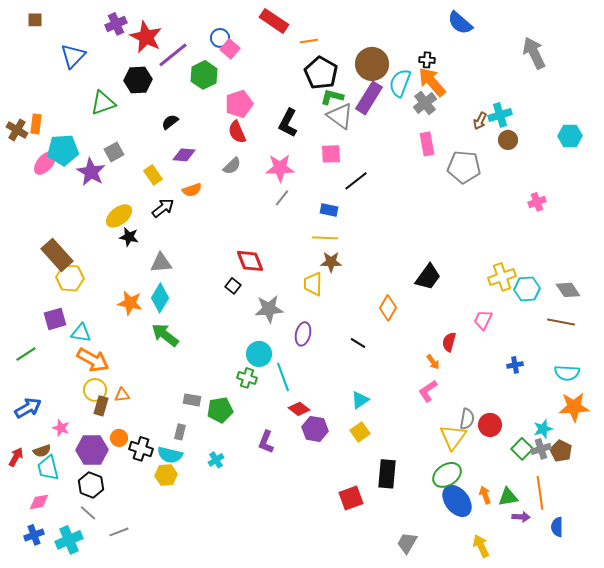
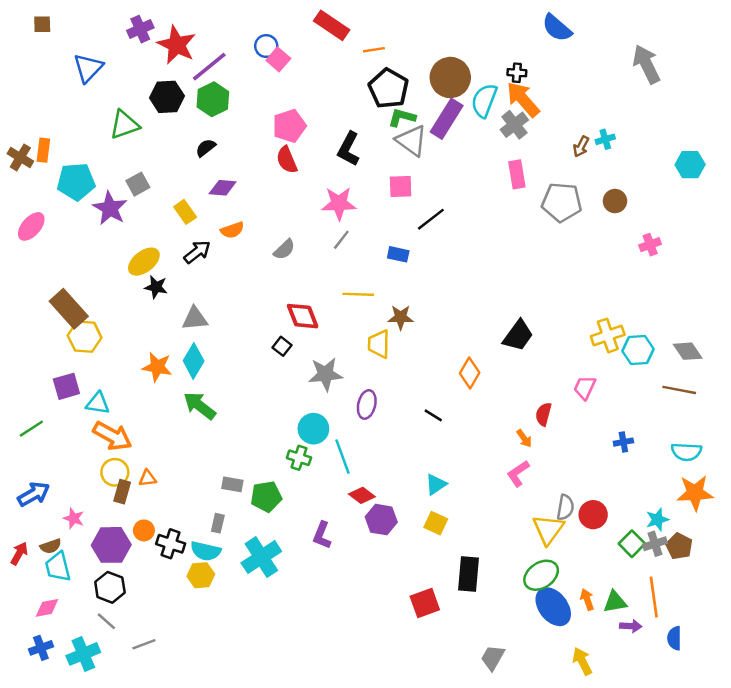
green hexagon: (204, 75) -> (213, 99), moved
cyan cross: (500, 115) -> (605, 139), size x0.7
brown circle: (508, 140) -> (615, 201), moved
pink ellipse: (45, 163) -> (31, 226), moved
gray semicircle: (232, 166) -> (284, 249), moved
yellow line: (325, 238) -> (358, 294), moved
yellow square: (360, 432) -> (436, 523), turned -30
cyan cross: (216, 460) -> (261, 557), size x2.0

